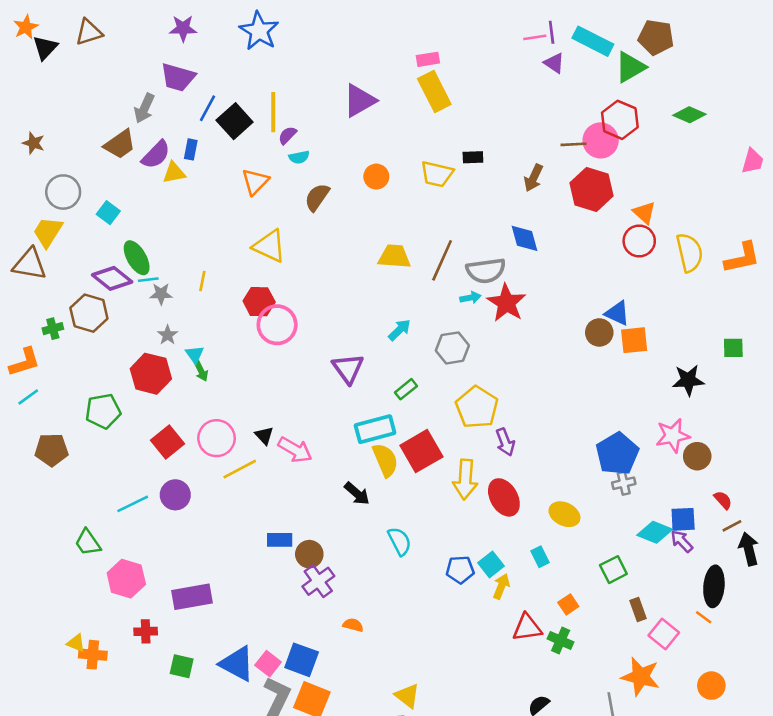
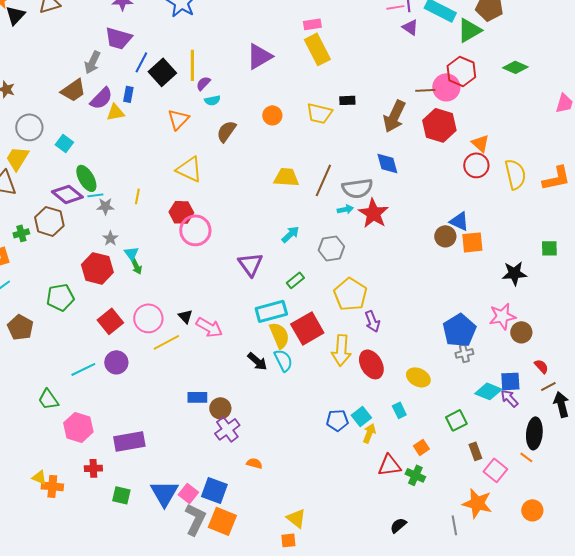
brown arrow: (534, 178) -> (394, 116), size x1.5
brown pentagon: (52, 450) -> (20, 327), turned 30
cyan semicircle: (400, 541) -> (283, 360), moved
blue triangle: (237, 664) -> (164, 493), turned 32

